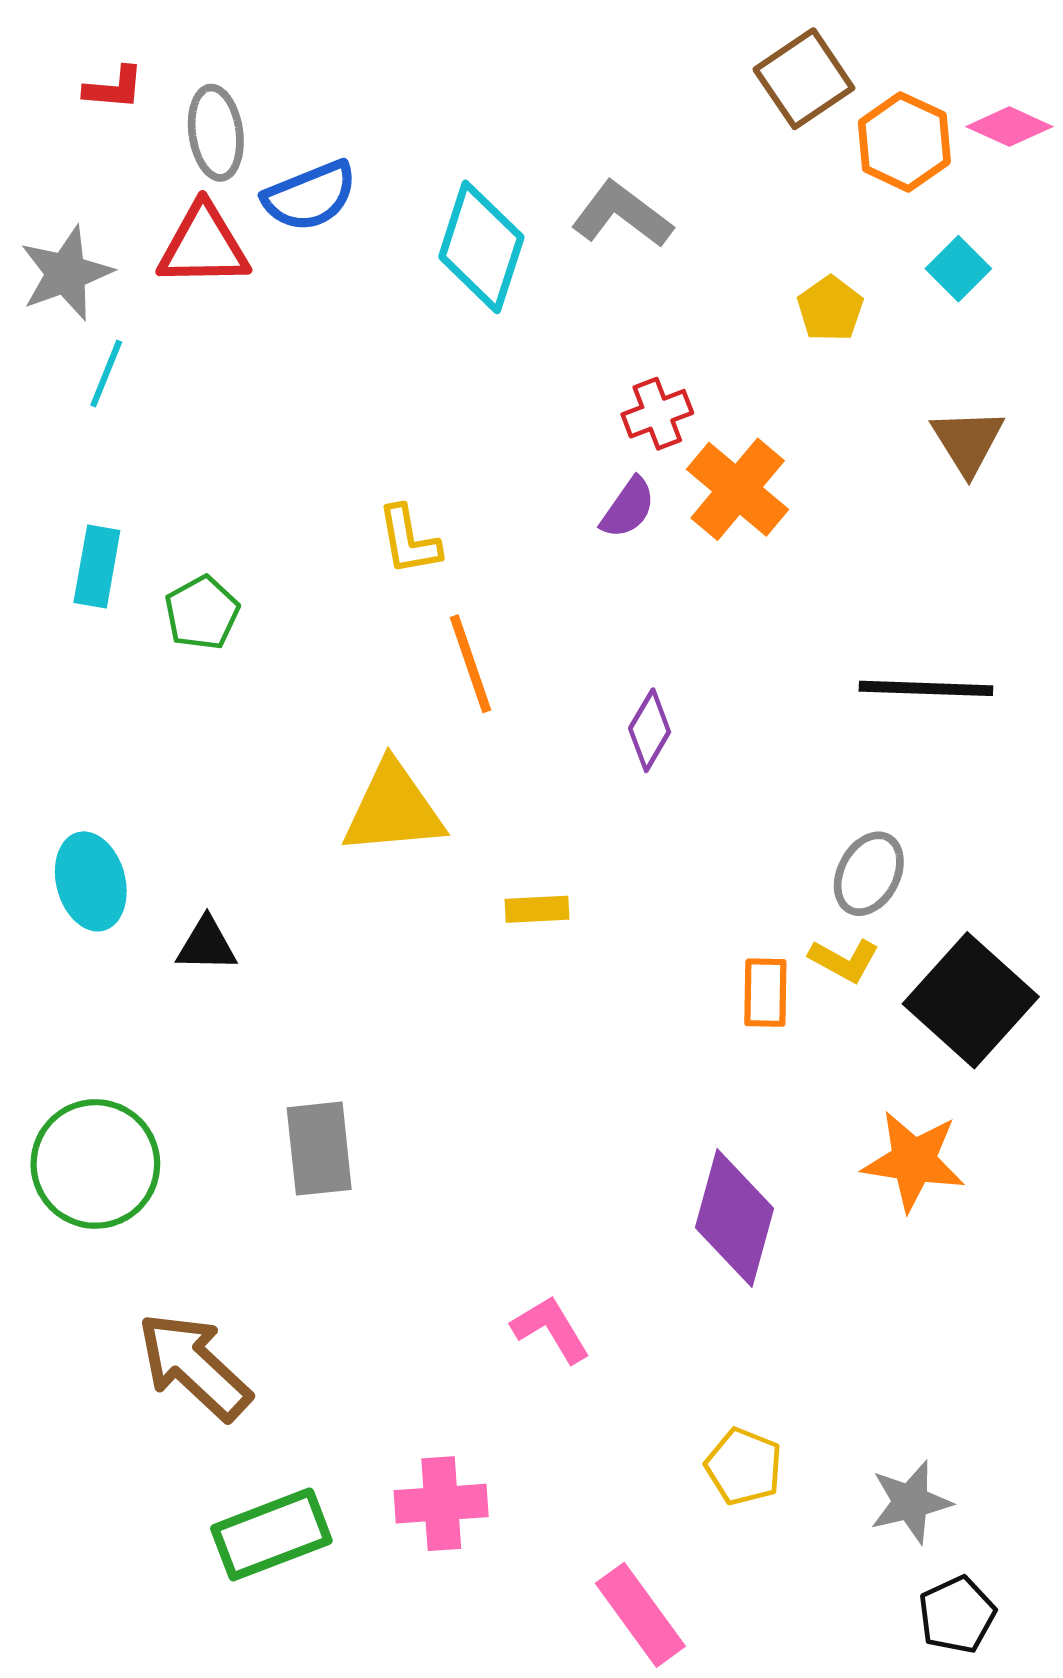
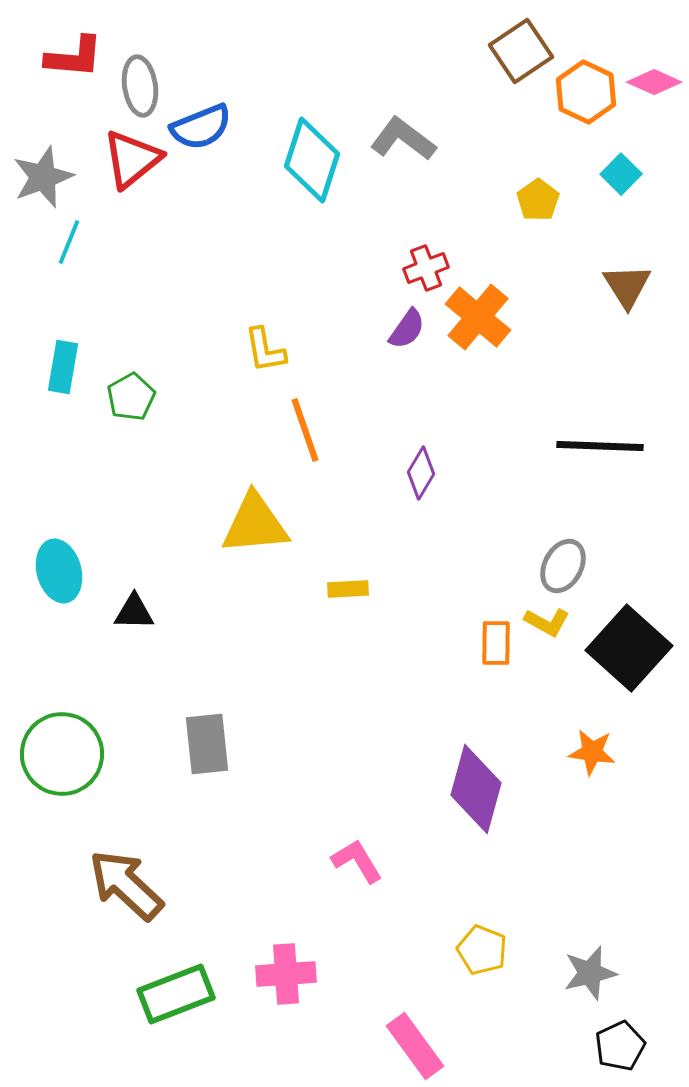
red L-shape: (114, 88) -> (74, 57), size x1.5
red triangle: (203, 245) -> (132, 159), turned -38
orange star: (914, 1161) -> (592, 752), size x0.7

